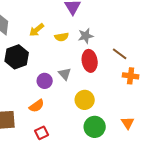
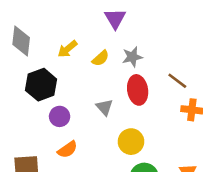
yellow semicircle: (62, 37) -> (101, 58), turned -32
purple circle: (45, 81) -> (60, 116), moved

